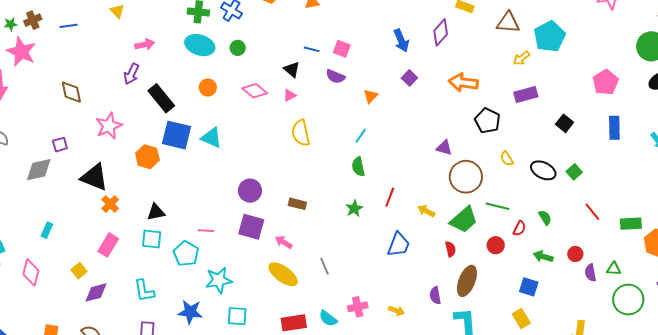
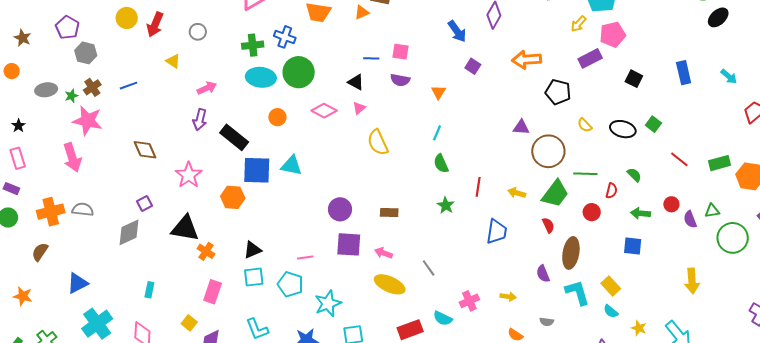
green circle: (238, 48) -> (299, 72), size x2.0
pink pentagon: (605, 82) -> (613, 35), moved, turned 30
yellow rectangle: (521, 319) -> (611, 286), moved

